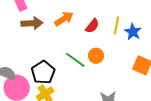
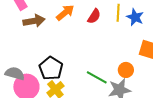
orange circle: (96, 56) -> (126, 70), moved
green line: (75, 60) -> (97, 77), moved

